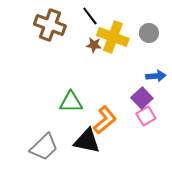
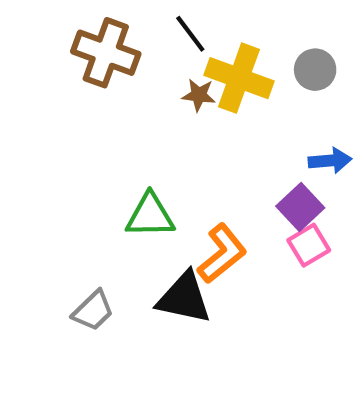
gray trapezoid: (44, 147) -> (93, 311), size x0.7

